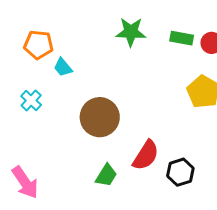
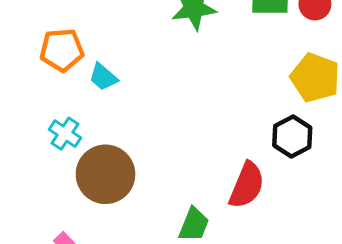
brown circle: (100, 117) -> (105, 174), moved
black hexagon: (180, 172) -> (292, 137), moved

